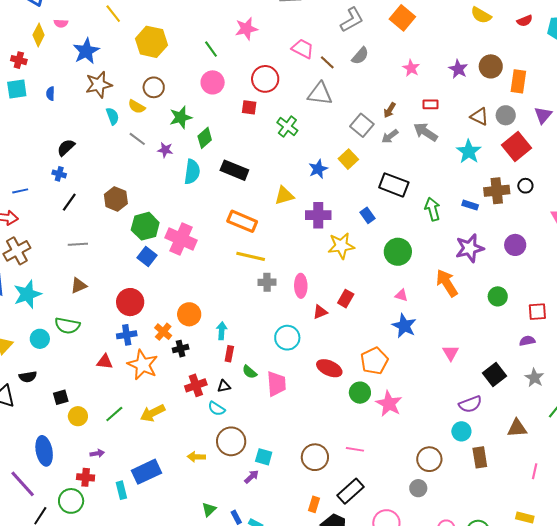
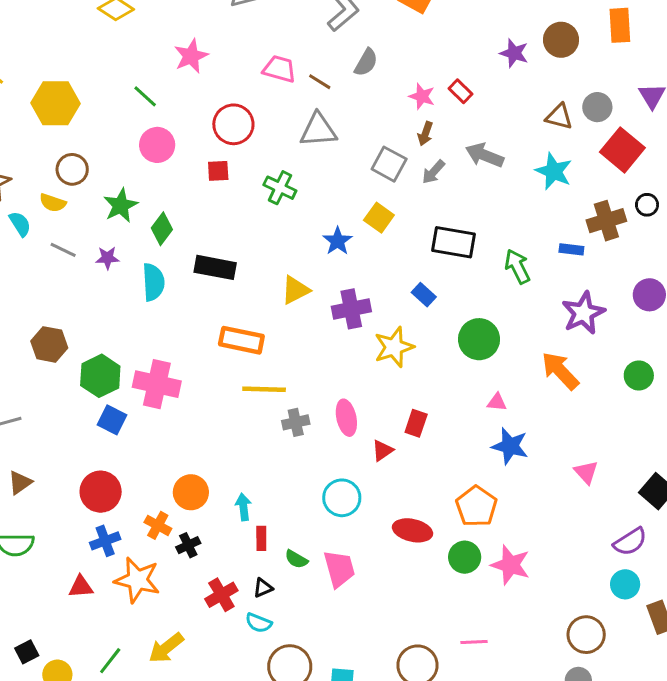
pink star: (411, 68) -> (422, 96), moved
orange rectangle: (518, 81) -> (620, 25), moved
red rectangle: (430, 104) -> (461, 91), moved, turned 56

